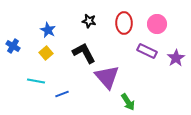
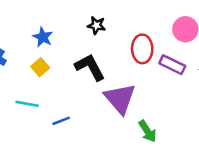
red ellipse: (124, 23) -> (142, 49), moved

